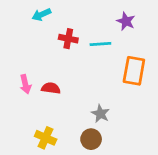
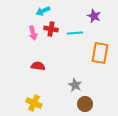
cyan arrow: (41, 15) -> (43, 11), moved
pink arrow: (25, 84) -> (33, 33), moved
brown circle: (91, 139) -> (85, 104), moved

